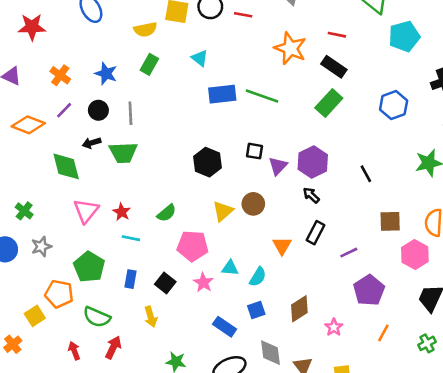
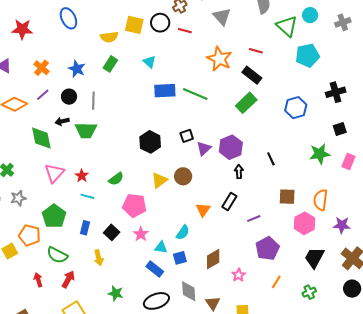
black square: (255, 151) -> (187, 136), turned -32
black arrow: (311, 195) -> (239, 172), moved, turned 40
cyan triangle: (230, 268) -> (161, 247), moved

